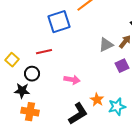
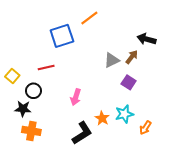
purple square: (122, 66) -> (129, 82), turned -32
pink arrow: (72, 80) -> (76, 97), turned 98
cyan star: (117, 107) -> (124, 114), moved

